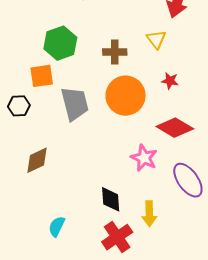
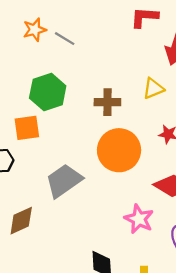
yellow triangle: (156, 39) -> (153, 89), turned 45
gray trapezoid: (75, 104) -> (64, 181), moved, turned -111

